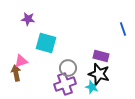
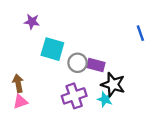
purple rectangle: (101, 56) -> (96, 65), moved
pink triangle: (21, 61) -> (20, 102), moved
gray circle: (68, 68) -> (78, 63), moved

